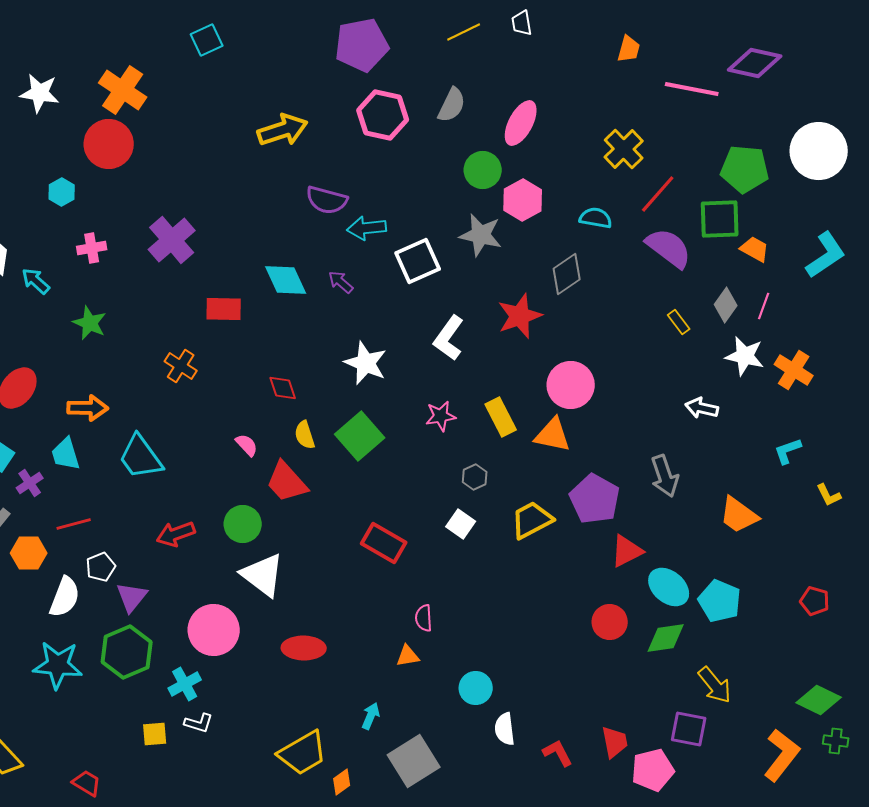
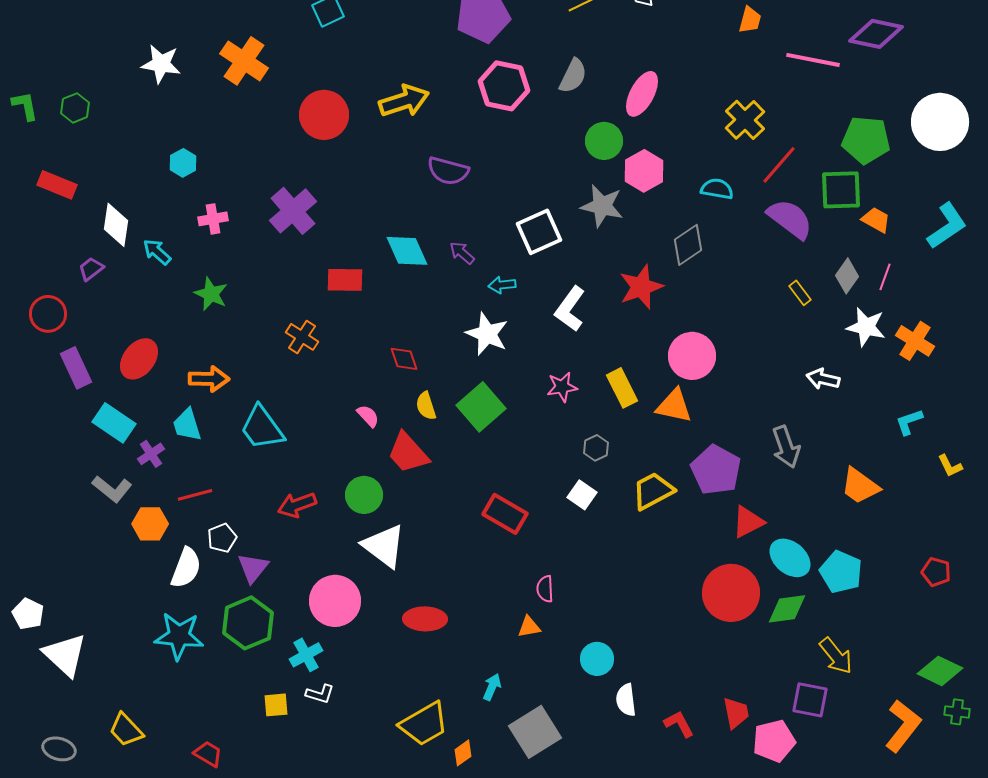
red circle: (109, 144) -> (324, 115), moved
cyan arrow: (367, 228) -> (502, 285), moved, size x0.7
red circle: (610, 622) -> (731, 593), size x1.6

